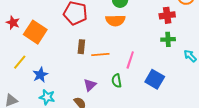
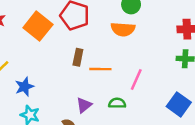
orange square: (35, 32) -> (38, 26), moved
blue square: (155, 79) -> (179, 104), moved
green semicircle: (117, 81) -> (117, 103), turned 96

